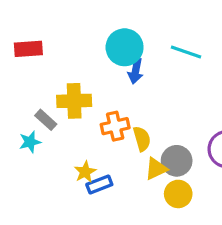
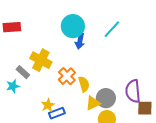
cyan line: (186, 52) -> (112, 29), turned -66
yellow cross: (74, 101) -> (41, 60), turned 30
orange cross: (115, 126) -> (67, 76), turned -30

